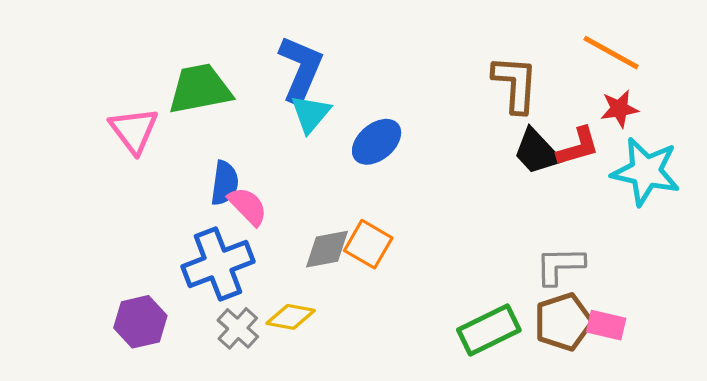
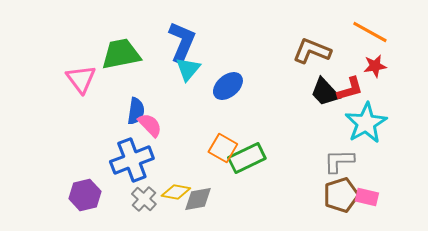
brown L-shape: (515, 84) -> (312, 51), turned -72
cyan star: (646, 172) -> (366, 123), moved, turned 30
gray diamond: (327, 249) -> (198, 199), moved
green rectangle: (489, 330) -> (247, 158), moved

